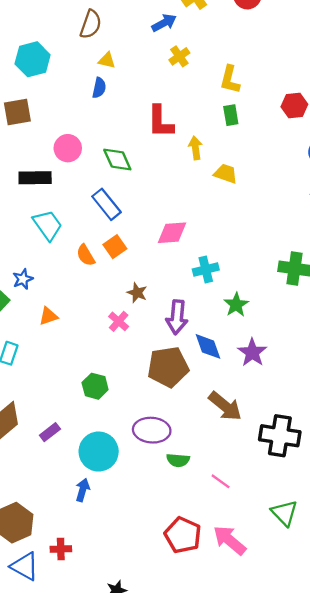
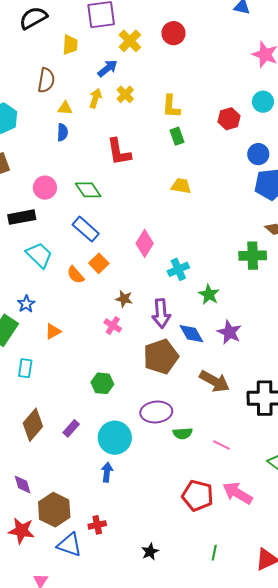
yellow arrow: (195, 148) -> (95, 98), moved, turned 36
pink diamond: (172, 233) -> (145, 243), turned -44

